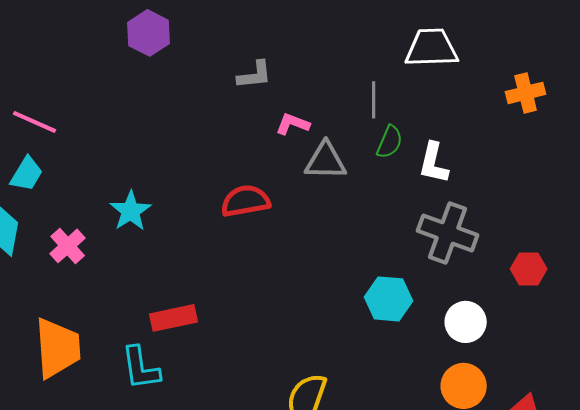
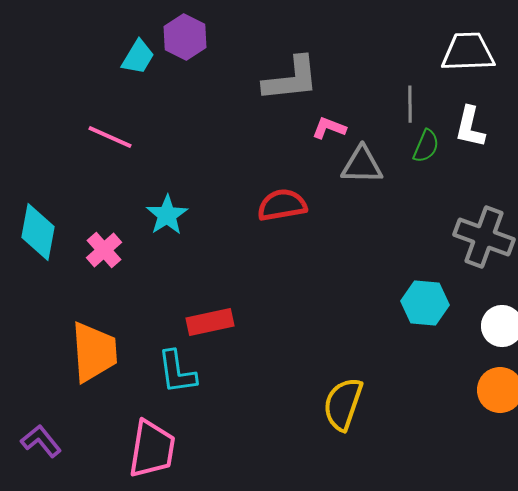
gray L-shape: (255, 75) -> (291, 79), size x1.6
pink line: (35, 122) -> (110, 137), moved
white L-shape: (434, 163) -> (470, 127), moved
cyan trapezoid: (27, 174) -> (138, 57), moved

